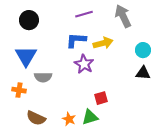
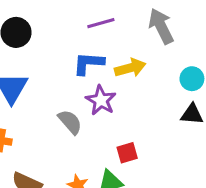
gray semicircle: (43, 77) -> (70, 122), moved, turned -132

